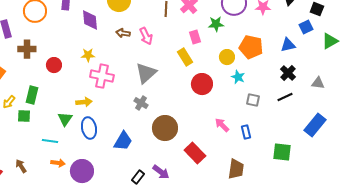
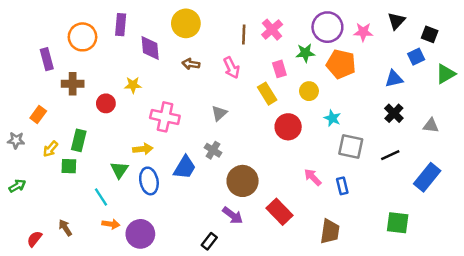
pink arrow: (146, 36) -> (231, 68), moved
orange pentagon: (251, 47) -> (341, 64), moved
yellow star: (88, 55) -> (133, 85), moved
yellow circle: (227, 57) -> (309, 91), moved
gray triangle: (146, 73) -> (219, 113), size x0.6
black line: (285, 97) -> (390, 155), moved
gray square: (253, 100) -> (351, 146), size x1.5
cyan line: (50, 141) -> (101, 197), turned 49
blue trapezoid: (123, 141) -> (185, 167), moved
green square: (282, 152) -> (398, 223), moved
purple arrow: (161, 172) -> (233, 215), moved

